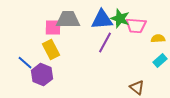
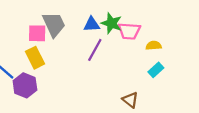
gray trapezoid: (68, 20) -> (54, 24), turned 65
blue triangle: (102, 20) -> (92, 24), size x0.7

